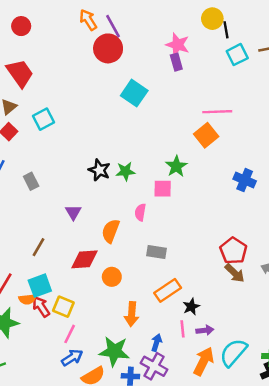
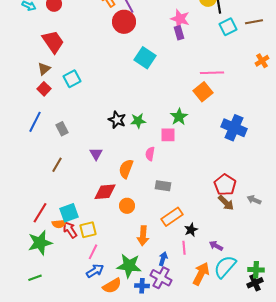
blue cross: (245, 180) -> (234, 128), size x1.4
brown line: (39, 247) -> (57, 165), moved
yellow square: (63, 307) -> (88, 230), turned -36
purple arrow: (205, 330) -> (216, 246), moved, turned -144

